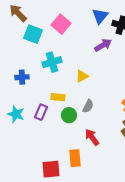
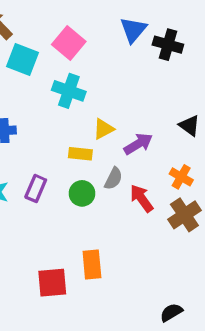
purple arrow: (103, 45) -> (138, 144), moved
cyan cross: (52, 62) -> (69, 91), moved, turned 36
yellow rectangle: (58, 97) -> (80, 154), moved
red arrow: (92, 137) -> (142, 198), moved

